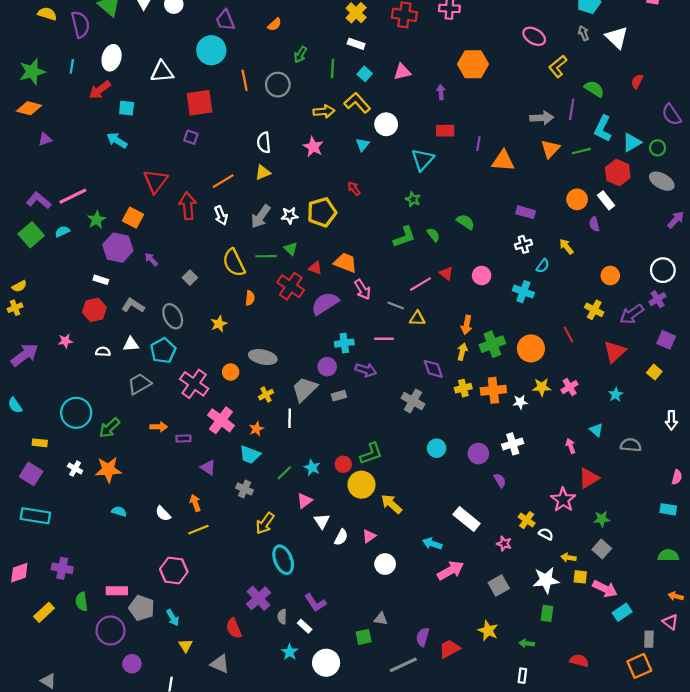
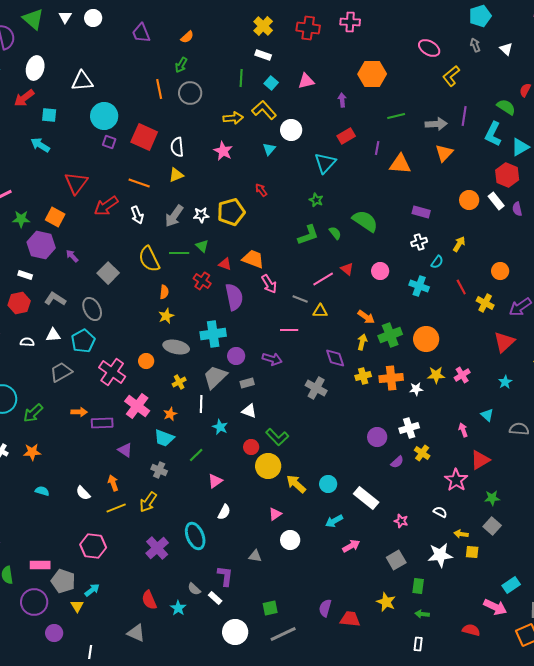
white triangle: (617, 37) -> (506, 49), size x0.6
cyan circle: (211, 50) -> (104, 116), moved
green arrow: (300, 55) -> (181, 65), moved
green semicircle: (594, 89) -> (506, 107), moved
red square: (200, 103) -> (144, 137), moved, turned 32
red rectangle: (445, 131) -> (346, 136), turned -30
green line: (581, 151) -> (396, 116), moved
orange line: (223, 181) -> (139, 183), turned 50
red arrow: (188, 206) -> (106, 206), turned -120
green star: (97, 220) -> (21, 219), turned 30
green semicircle: (466, 222) -> (365, 221), size x1.5
purple semicircle: (594, 224) -> (517, 209), moved
yellow arrow: (566, 247) -> (459, 244), turned 70
gray square: (190, 278) -> (108, 273), size x1.5
red cross: (291, 286) -> (202, 281), size x0.7
purple semicircle: (325, 303) -> (234, 297), turned 112
yellow star: (219, 324) -> (166, 316), moved
orange arrow: (467, 325) -> (366, 317), turned -66
red line: (568, 334) -> (461, 287), moved
cyan cross: (344, 343) -> (213, 334), moved, size x1.4
purple rectangle: (183, 439) -> (102, 423), size x1.5
cyan circle: (437, 448) -> (328, 484), moved
green L-shape: (371, 454) -> (277, 437), turned 65
cyan star: (312, 467) -> (220, 427), moved
orange star: (108, 470) -> (32, 452), size x0.7
purple semicircle: (500, 480) -> (397, 462), turned 80
yellow cross: (527, 520) -> (422, 453), moved
white triangle: (322, 521) -> (249, 411), moved, turned -35
yellow arrow: (265, 523) -> (148, 502), moved
white semicircle: (341, 537) -> (224, 512), moved
cyan arrow: (432, 544) -> (334, 521), turned -48
pink arrow: (450, 570) -> (351, 546), size x0.7
pink arrow: (605, 589) -> (495, 607), moved
purple cross: (258, 598) -> (157, 548), moved
purple L-shape: (315, 603) -> (225, 576), turned -140
green rectangle: (547, 613) -> (418, 586), moved
gray semicircle: (282, 617) -> (194, 589), turned -48
cyan arrow: (173, 618) -> (92, 590), turned -98
gray triangle: (381, 619) -> (255, 556), moved
yellow triangle: (186, 646) -> (77, 606), moved
red trapezoid: (449, 649) -> (350, 619), turned 35
cyan star: (290, 652) -> (178, 608), moved
gray line: (403, 665) -> (283, 634), moved

